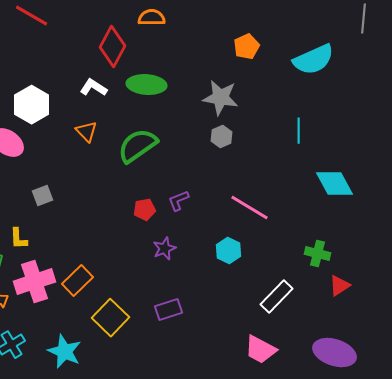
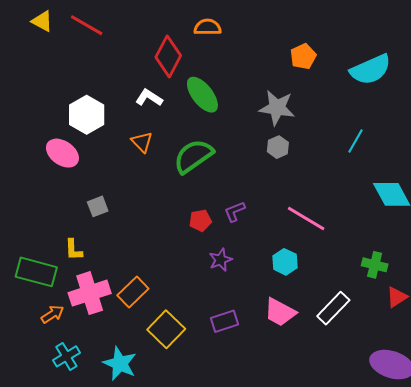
green ellipse: (146, 85) -> (202, 95), turned 48
cyan line: (298, 131) -> (355, 141), turned 30
pink trapezoid: (260, 350) -> (280, 312), moved

